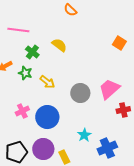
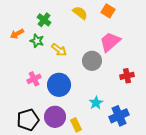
orange square: (119, 43) -> (108, 11), moved
yellow semicircle: (59, 45) -> (80, 13), moved
pink trapezoid: (109, 89) -> (110, 42), moved
red cross: (123, 110) -> (127, 76), moved

